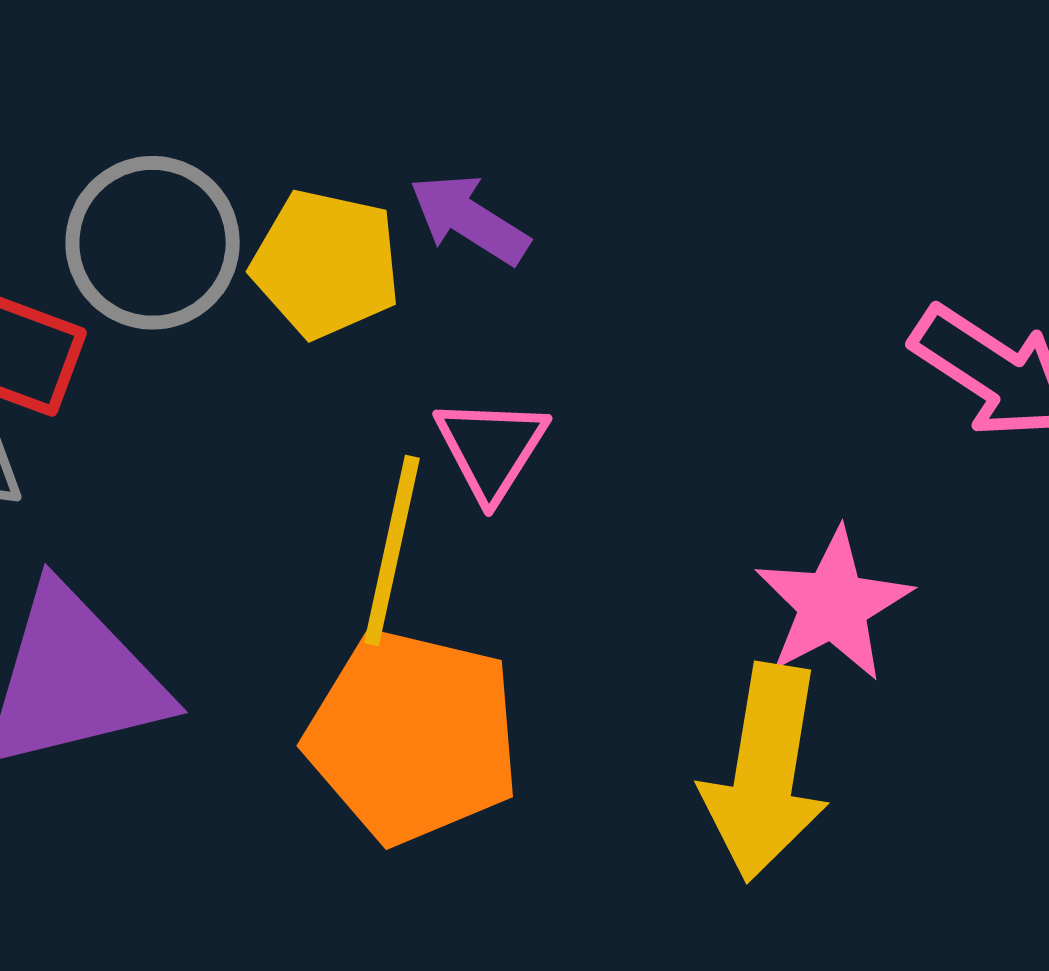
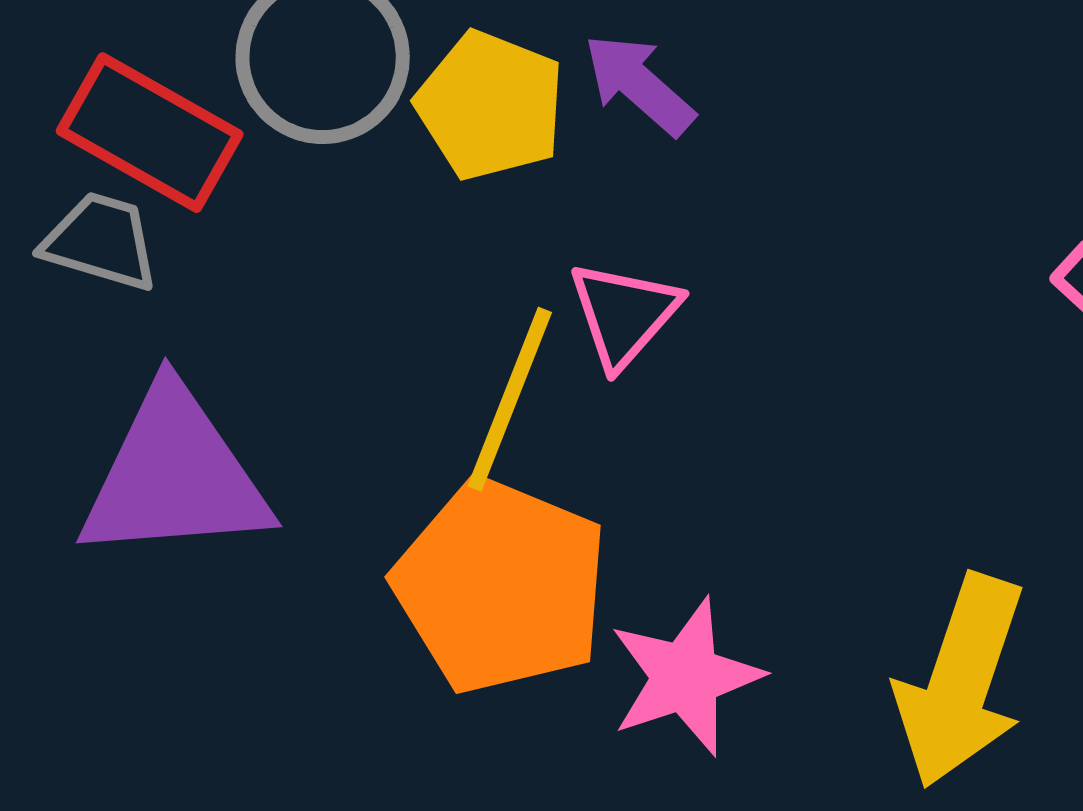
pink star: (833, 605) -> (686, 677), moved
yellow arrow: (765, 772) -> (960, 681), moved

